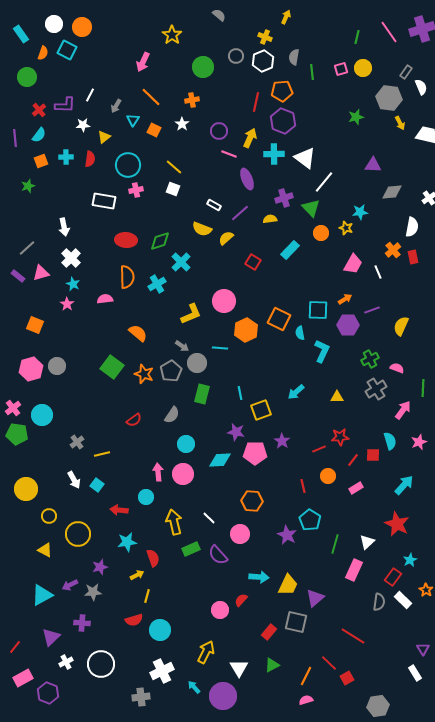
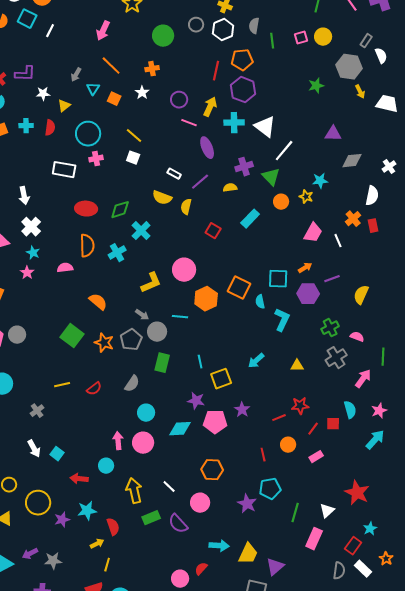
white line: (90, 95) -> (50, 31), moved
yellow semicircle: (226, 238) -> (186, 207), turned -35
yellow line: (102, 454) -> (62, 385), moved
cyan arrow: (404, 485) -> (375, 440), moved
cyan pentagon: (310, 520) -> (270, 489), turned 30
purple star: (100, 567) -> (62, 520), moved

